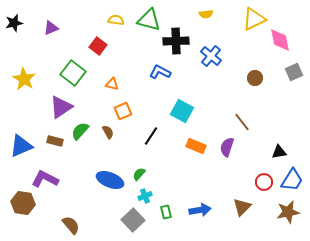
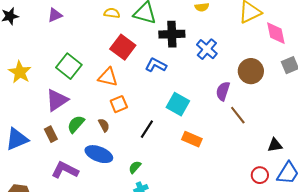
purple triangle: (51, 28) -> (55, 15), moved
red square: (98, 46) -> (123, 47), moved, size x1.4
brown circle: (255, 78) -> (251, 71), size x1.6
orange triangle: (112, 84) -> (108, 77), size x1.5
brown rectangle: (55, 141) -> (51, 134), turned 49
purple semicircle: (227, 147) -> (223, 91), moved
purple L-shape: (45, 179) -> (65, 170), moved
blue ellipse: (110, 180) -> (99, 154), moved

